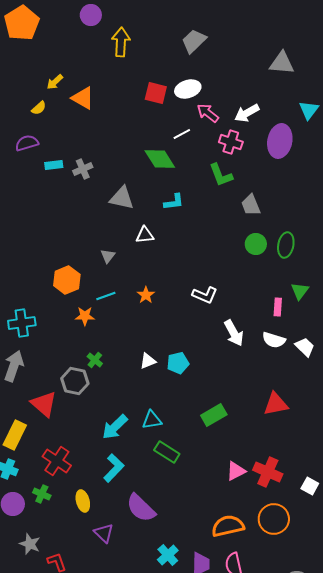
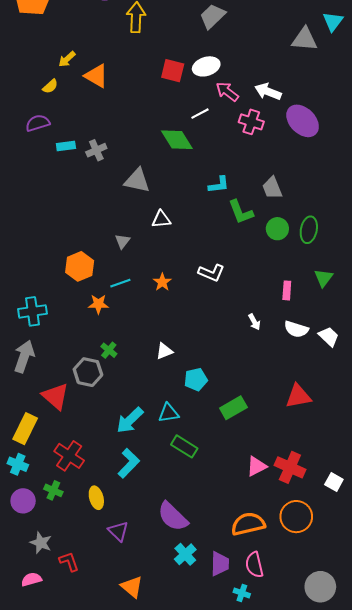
cyan triangle: (309, 110) -> (333, 21), moved
white arrow: (247, 113) -> (268, 92), turned 50
purple ellipse: (280, 141) -> (303, 121), turned -56
green L-shape: (221, 175) -> (241, 212), moved
cyan L-shape: (174, 202) -> (219, 185), moved
white L-shape: (205, 295) -> (211, 273), moved
pink rectangle: (278, 307) -> (287, 290), moved
white arrow: (234, 333) -> (254, 322), size x0.6
cyan pentagon: (178, 363) -> (196, 379), moved
purple semicircle: (141, 508) -> (173, 517), moved

